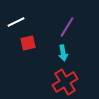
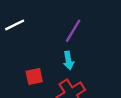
red square: (28, 43) -> (34, 77), moved

